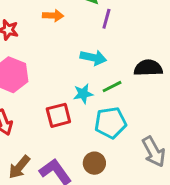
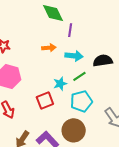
orange arrow: (53, 16) -> (49, 48), moved
cyan arrow: (93, 58) -> (74, 56), moved
brown circle: (94, 163) -> (74, 130), size x1.5

